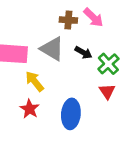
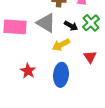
green cross: (108, 64) -> (91, 23), moved
yellow arrow: (35, 81) -> (61, 45), moved, turned -78

